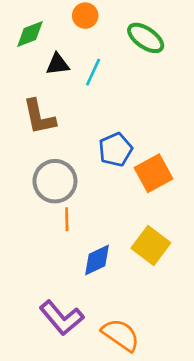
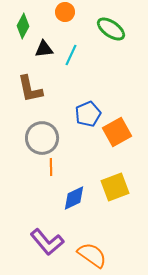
green diamond: (30, 34) -> (23, 26), turned -40
yellow square: (151, 246) -> (115, 187), turned 32

